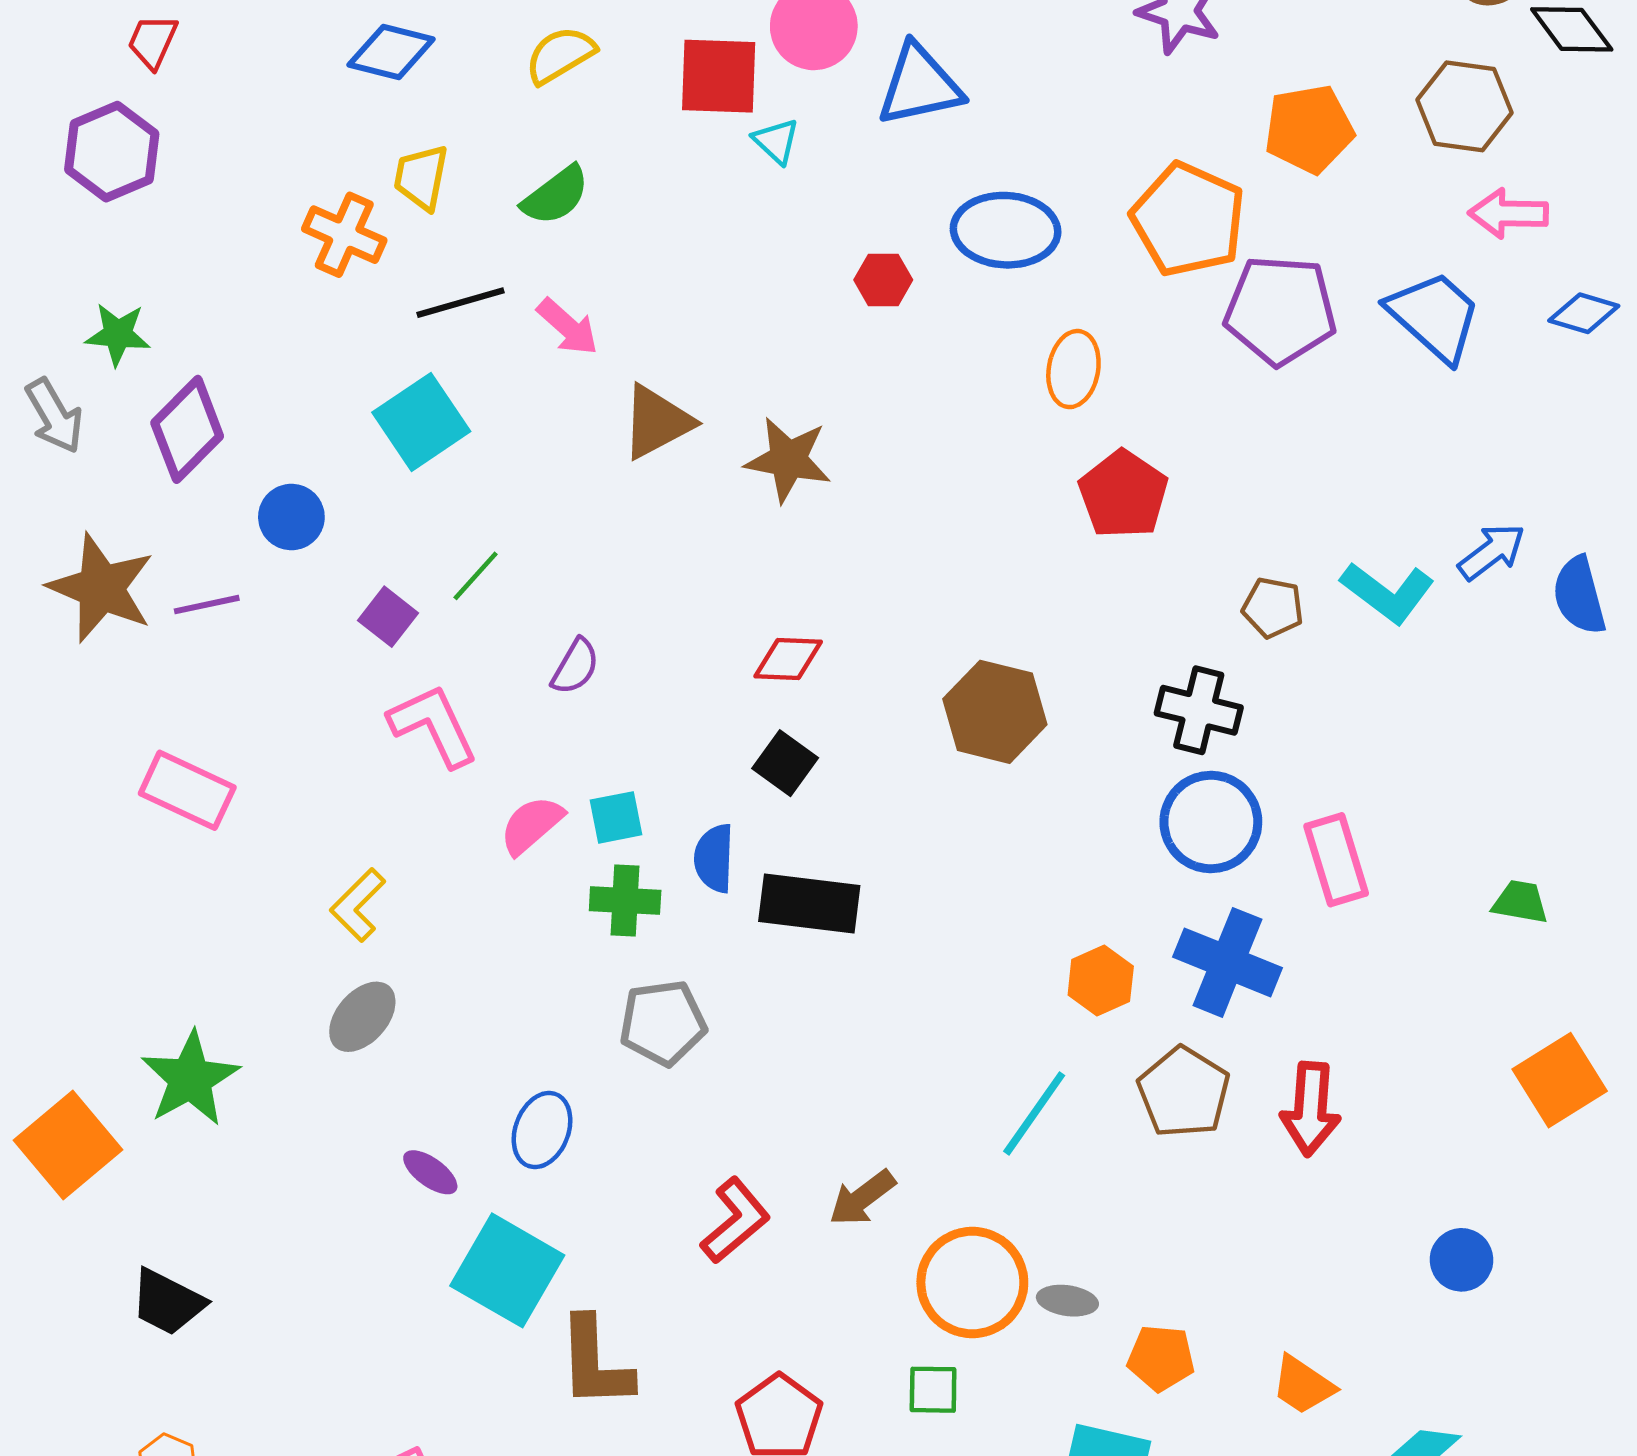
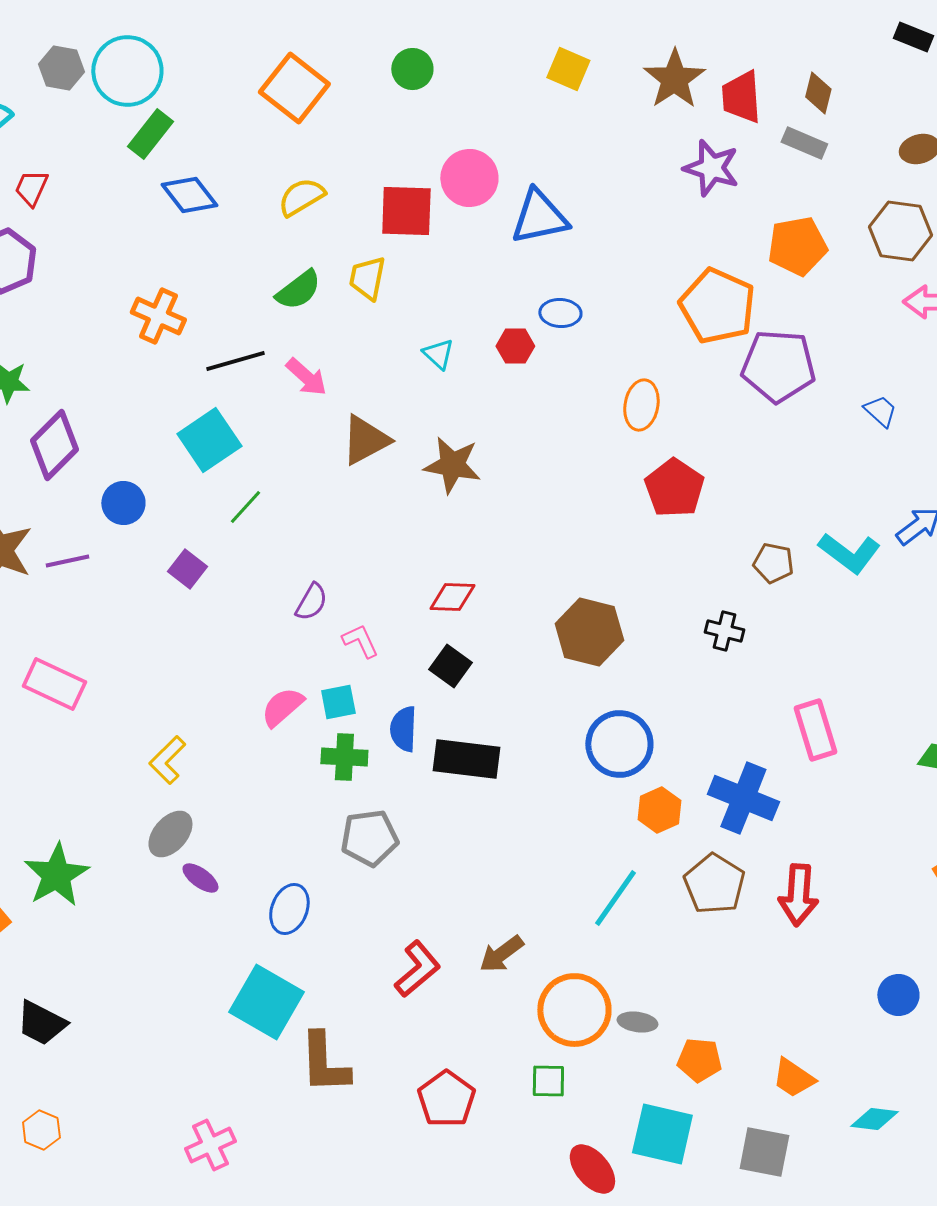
blue diamond: (391, 52) -> (189, 195), turned 38
cyan triangle: (776, 141) -> (438, 354), moved
yellow trapezoid: (421, 177) -> (367, 278), moved
blue ellipse: (1006, 230) -> (560, 313), moved, size x0.6
blue trapezoid: (1434, 316) -> (880, 411), moved, size x0.5
green line: (476, 576) -> (245, 507), moved
black cross: (1199, 710) -> (724, 631), size x0.7
pink L-shape: (433, 725) -> (360, 641), moved, size x0.6
blue circle: (1211, 822) -> (619, 744), moved
purple ellipse: (430, 1172) -> (200, 878), moved

